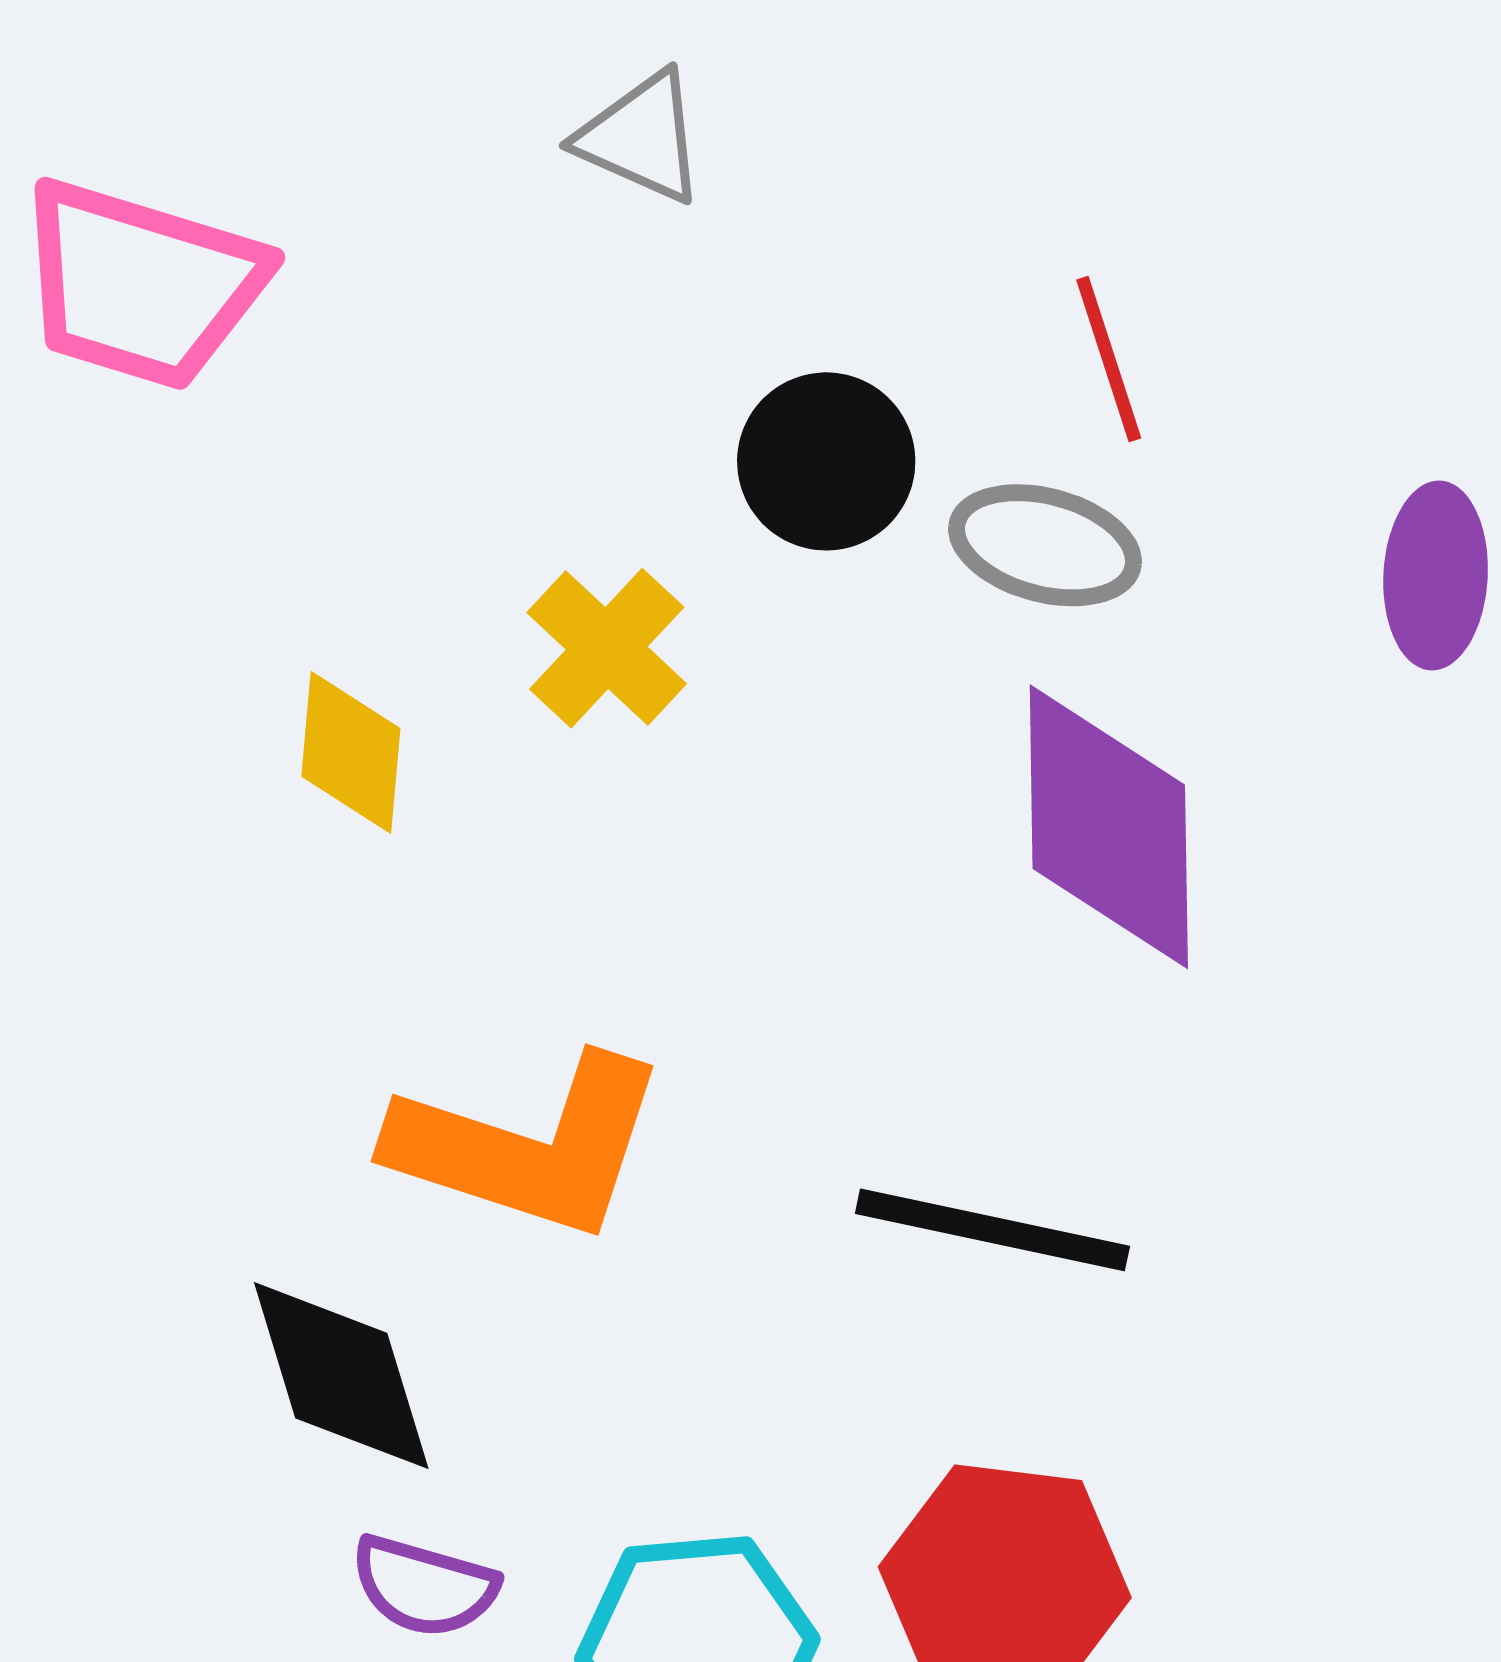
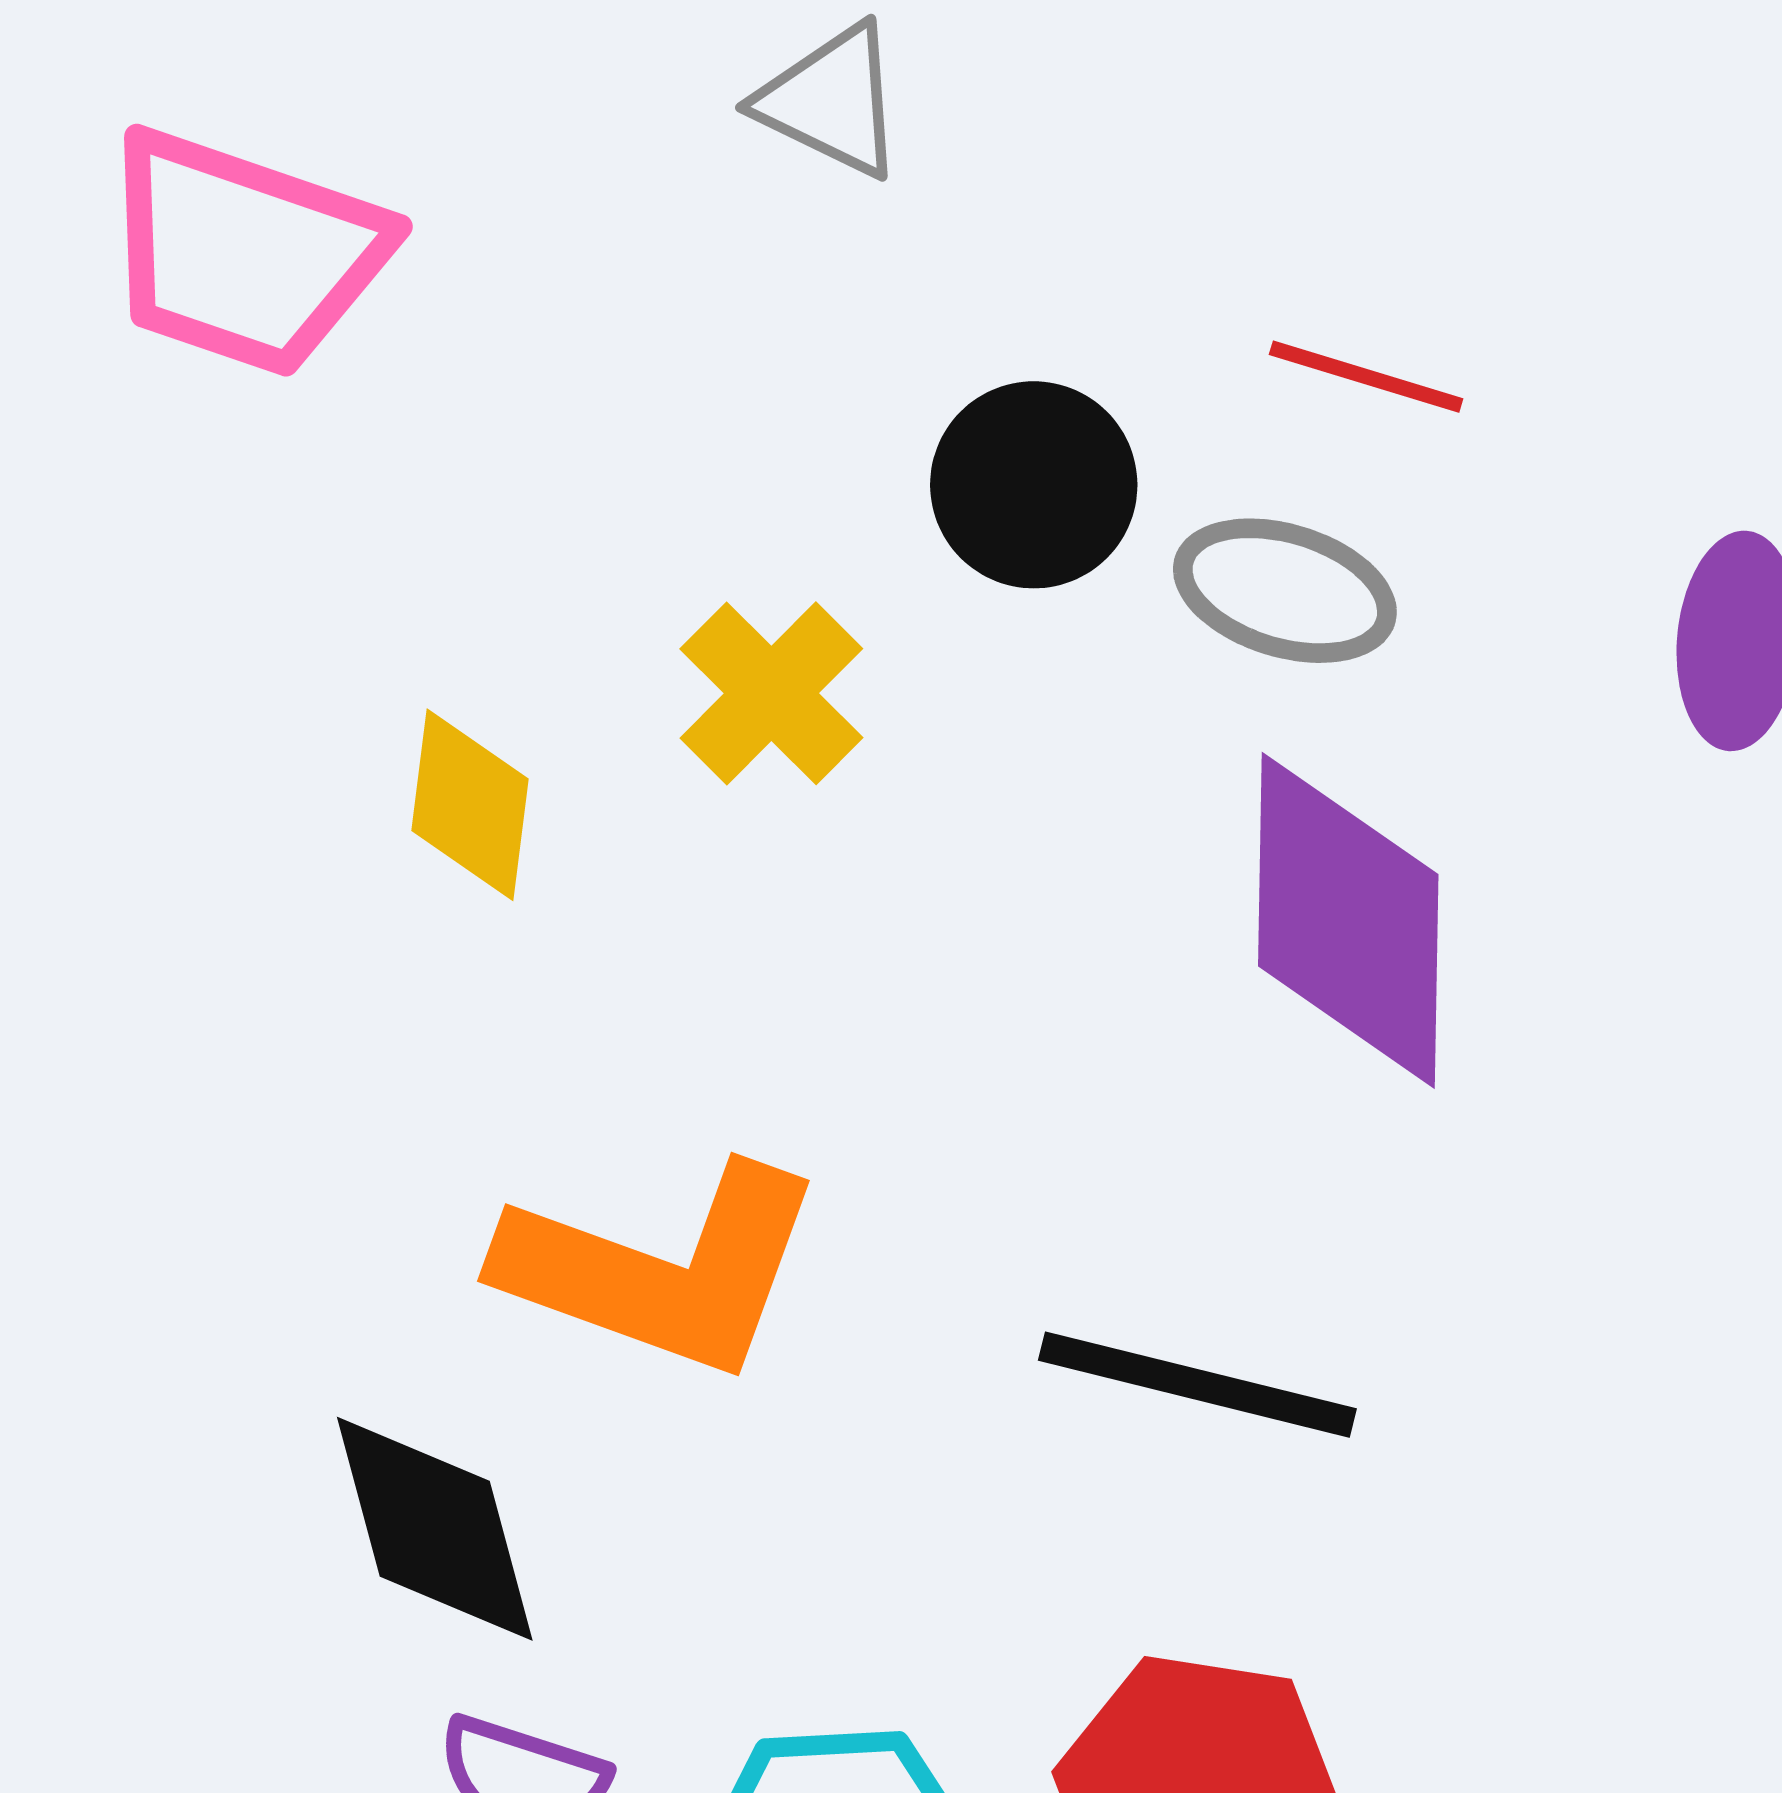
red line: (1109, 359) -> (1366, 377), turned -57

